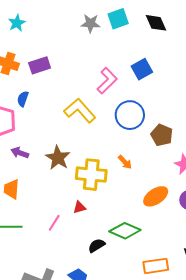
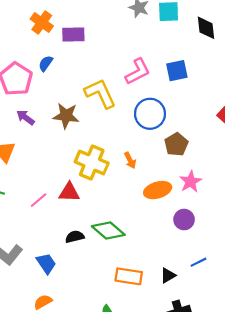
brown star: (58, 158) -> (66, 116), moved, turned 30
orange ellipse: (156, 196) -> (158, 190), moved
red triangle: (79, 207) -> (69, 192), size x1.5

